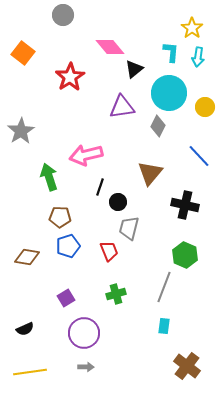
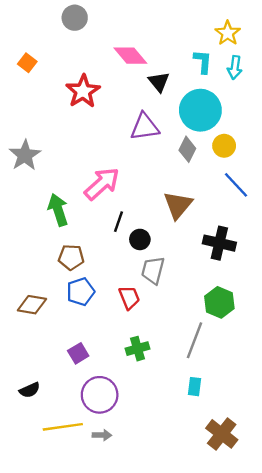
orange square: (23, 53) -> (27, 63), size x0.7
black triangle: (134, 69) -> (159, 82), turned -30
yellow circle: (205, 107) -> (224, 146), moved
pink arrow: (86, 155) -> (102, 184), turned 152
yellow line: (30, 372) -> (63, 427), moved

